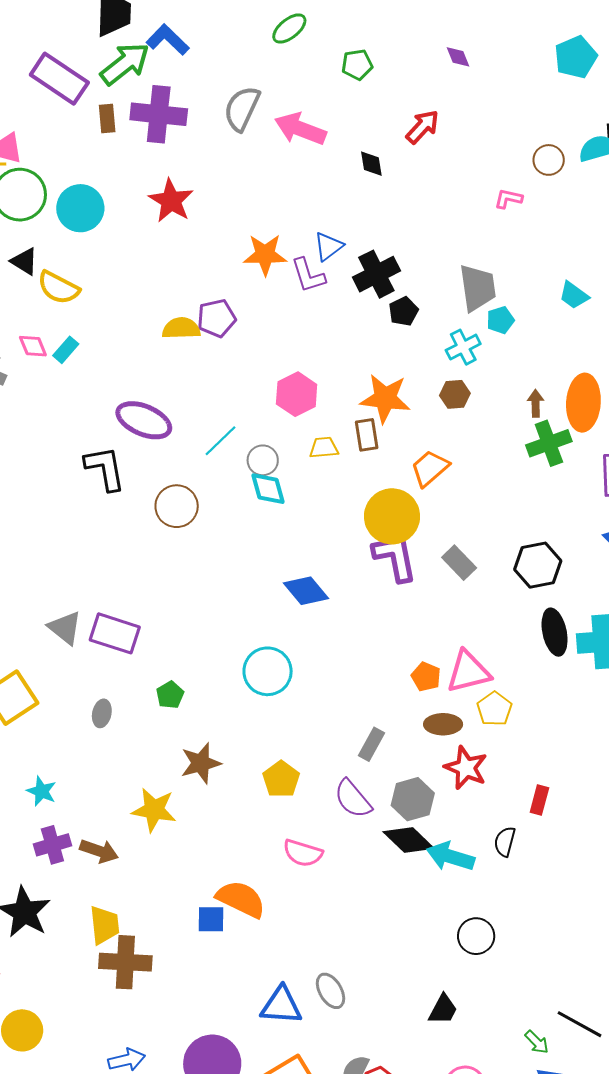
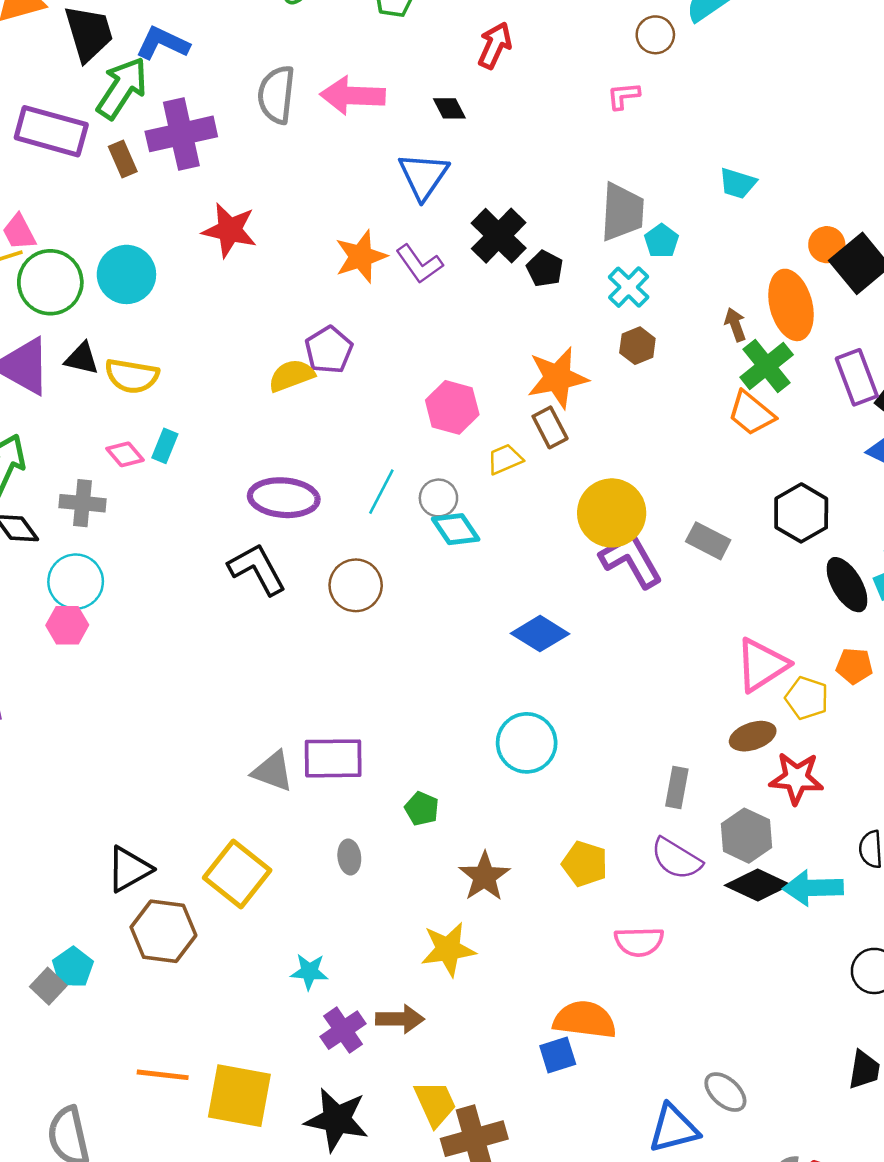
blue triangle: (328, 246) -> (423, 176), moved, size x1.4
gray trapezoid: (478, 288) -> (622, 212), turned 30
orange trapezoid: (430, 468) -> (751, 413), moved, turned -81
orange pentagon: (426, 677) -> (854, 666), moved

